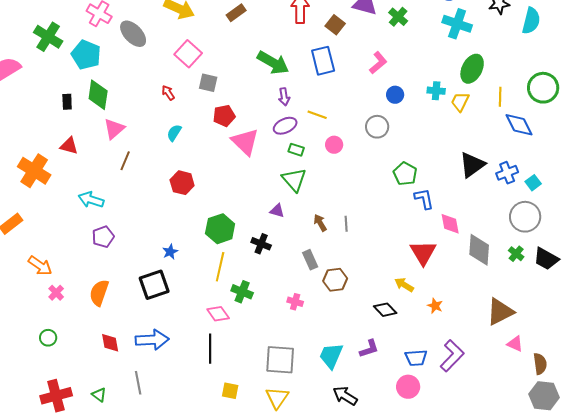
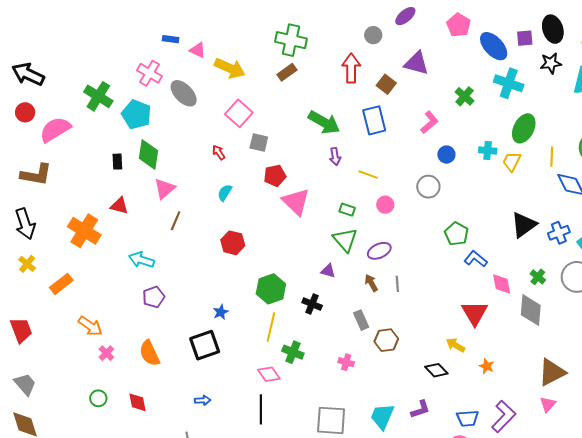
green cross: (398, 17) -> (465, 96), moved
purple ellipse: (285, 126) -> (379, 251), moved
blue L-shape: (424, 199) -> (476, 259), turned -40
green cross: (516, 254) -> (538, 277), moved
orange semicircle: (99, 293) -> (149, 353), turned -44
blue arrow: (152, 340) -> (203, 400), size x0.5
red diamond: (110, 343) -> (137, 402), moved
pink triangle: (515, 344) -> (548, 404), moved, turned 48

